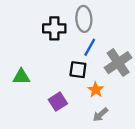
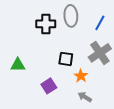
blue line: (90, 47) -> (100, 23), moved
gray arrow: (100, 115) -> (85, 97), turned 72

